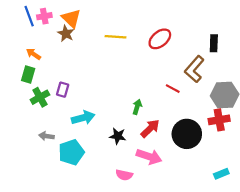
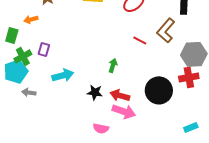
orange arrow: (33, 54) -> (31, 19), moved, turned -48
red line: (173, 89) -> (140, 40), moved
red arrow: (150, 128) -> (120, 95), moved, turned -120
cyan pentagon: (71, 152) -> (16, 71), moved

